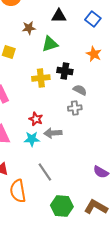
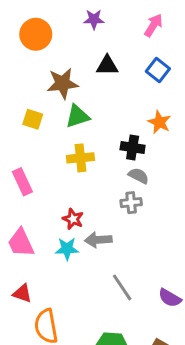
brown star: (29, 28) -> (63, 83), size x1.5
green triangle: (50, 44) -> (77, 116), moved
black cross: (65, 71) -> (133, 147), moved
gray line: (45, 172) -> (122, 287), moved

